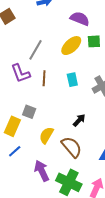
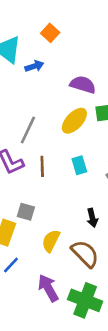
black arrow: (79, 120) -> (92, 218), turned 128

